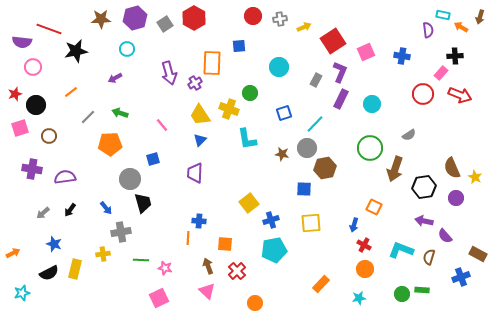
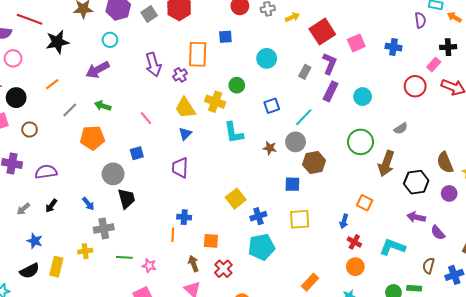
purple arrow: (115, 78) -> (98, 70), size x1.6
brown semicircle: (429, 257) -> (429, 266), moved

